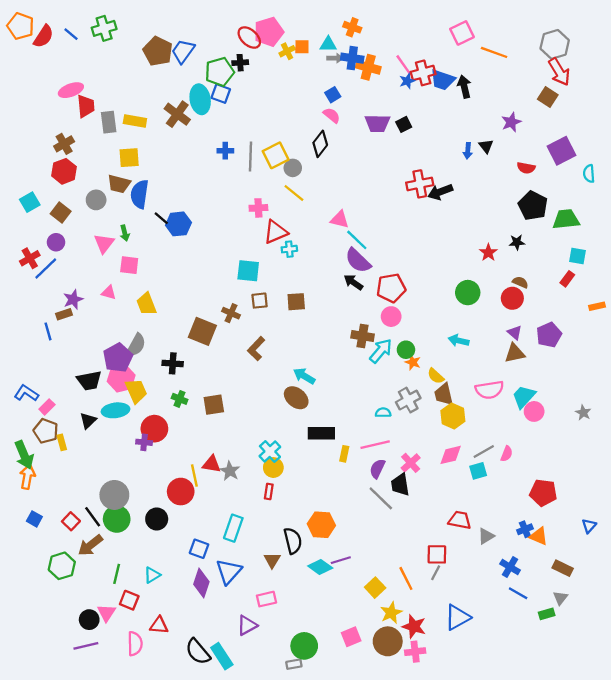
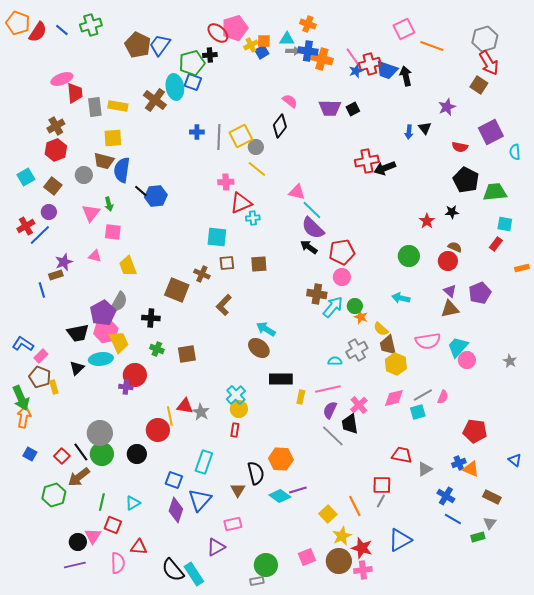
blue square: (333, 95) -> (262, 52), moved
blue triangle: (589, 526) -> (515, 460), turned -32

